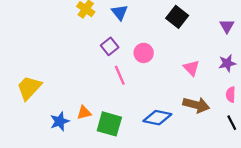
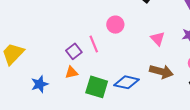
purple square: (110, 46) -> (74, 51), moved
orange triangle: (84, 113) -> (71, 72), moved
green square: (109, 124) -> (97, 87), moved

